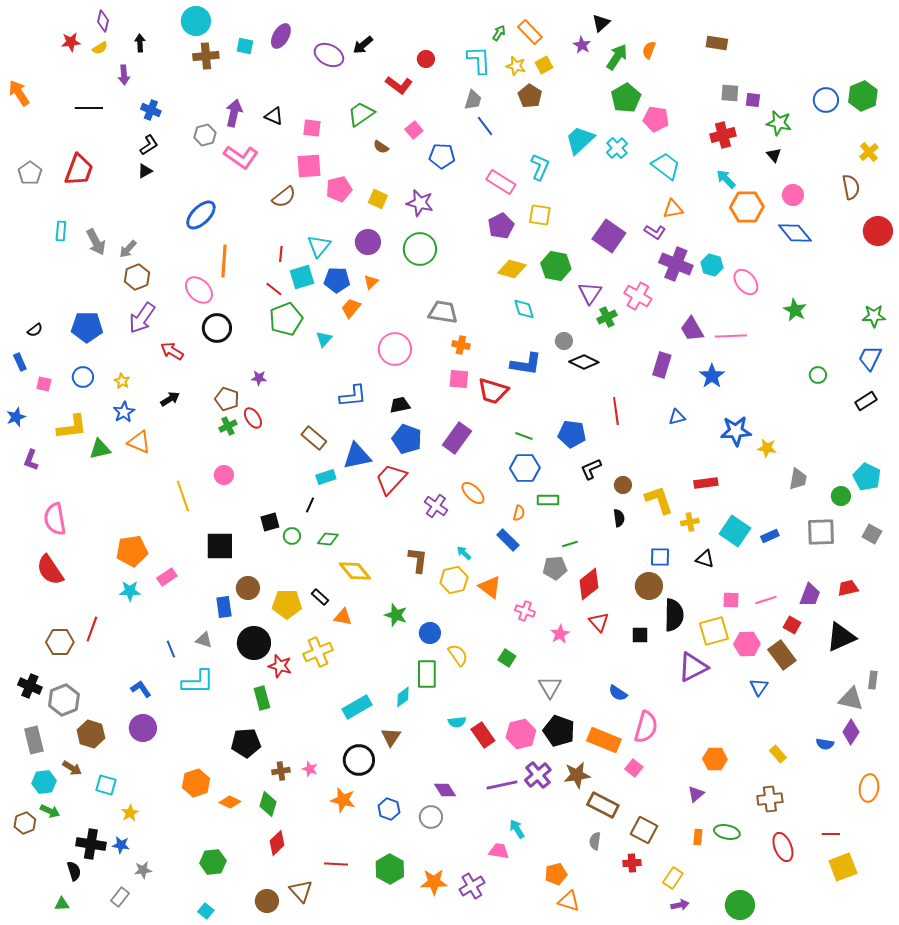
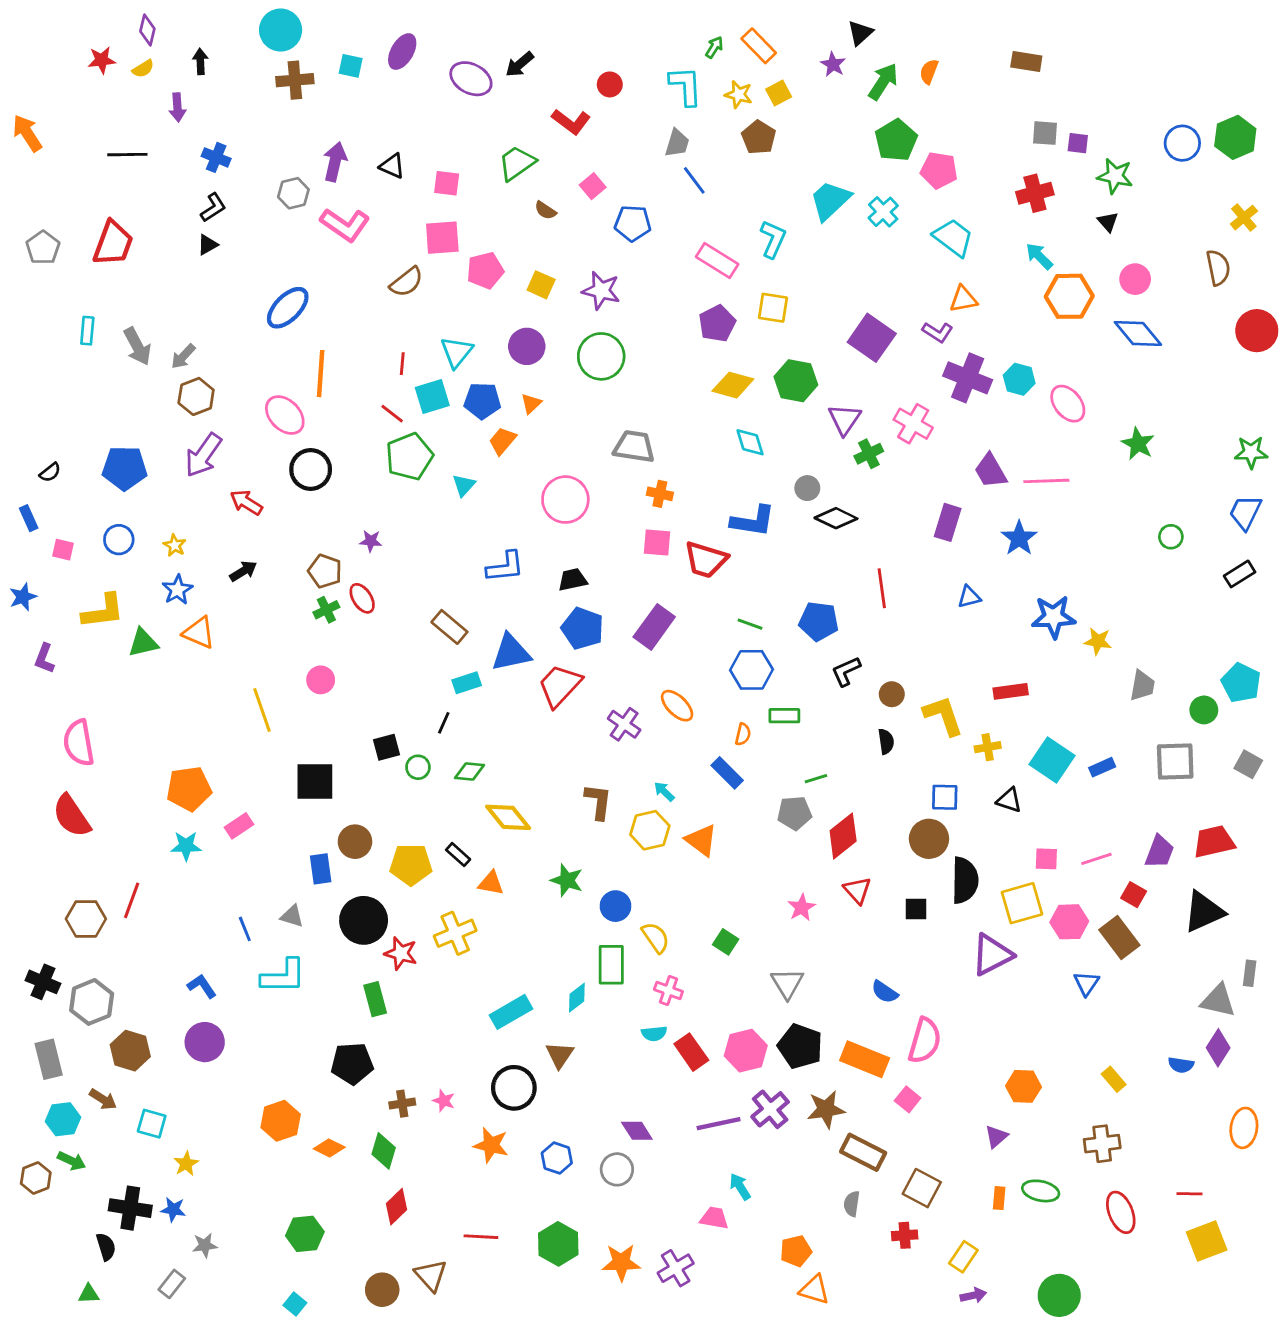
red trapezoid: (848, 588) -> (1214, 842), size x1.4
pink cross: (525, 611) -> (668, 991), moved

